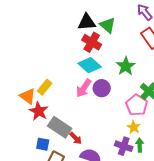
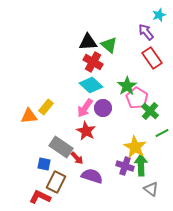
orange triangle: (28, 96) -> (29, 116), turned -42
pink pentagon: (137, 105) -> (137, 98), moved
red star: (39, 111) -> (86, 131), moved
yellow star: (134, 127) -> (135, 147), size x1.6
green arrow: (140, 145) -> (141, 165), size x1.5

